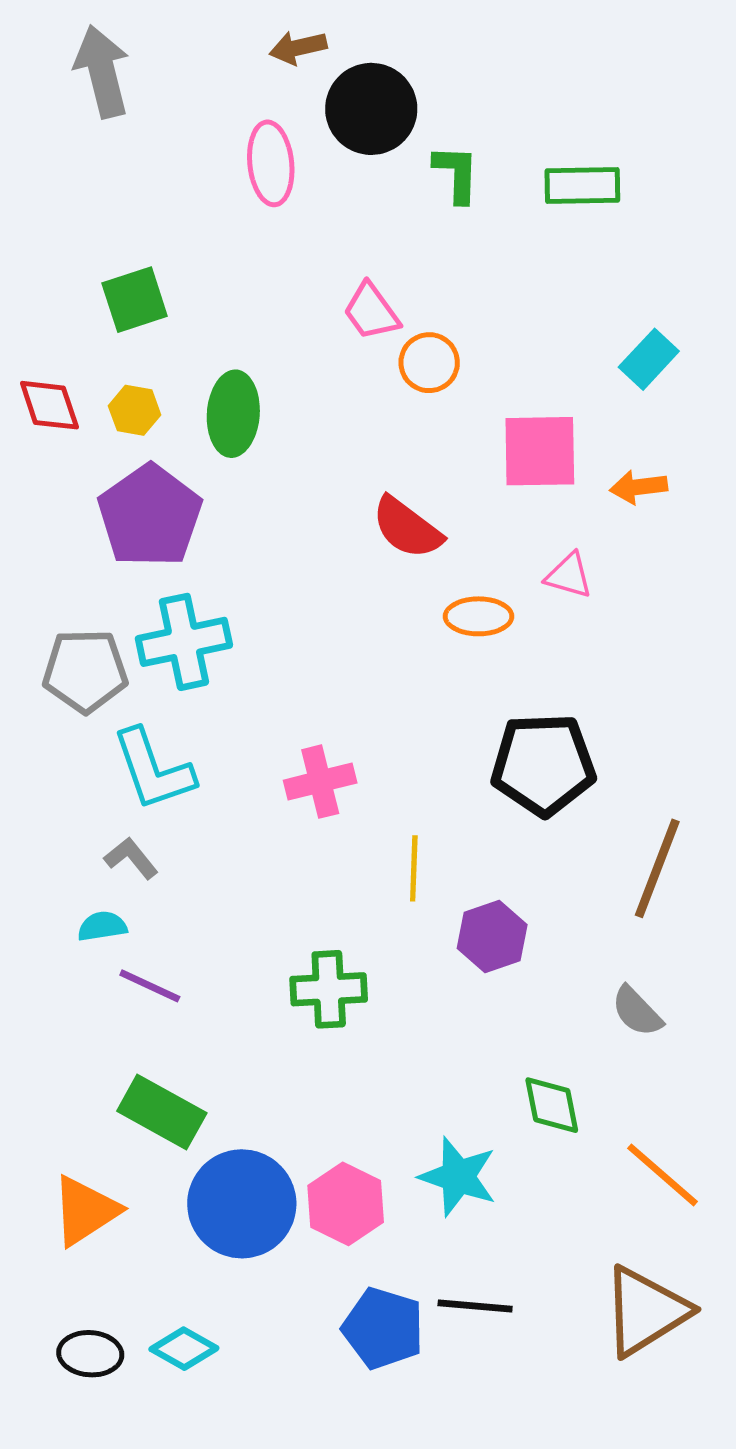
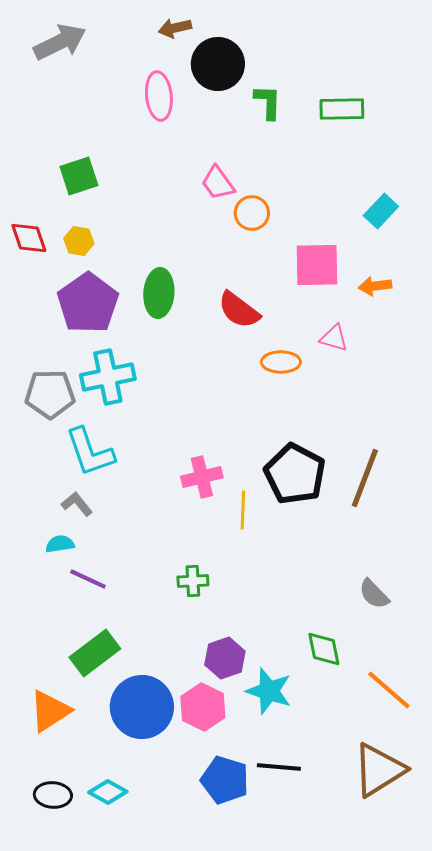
gray arrow: (102, 71) -> (60, 42), turned 78
green ellipse: (233, 414) -> (159, 293), moved
black pentagon: (543, 765) -> (295, 474), moved, turned 30
pink cross: (320, 782) -> (202, 477), moved
brown line: (657, 868) -> (365, 478), moved
purple hexagon: (492, 937) -> (225, 658), moved
green cross: (329, 989) -> (193, 581), size x0.7
green rectangle: (162, 1112) -> (95, 653), turned -66

